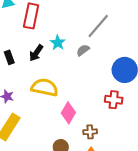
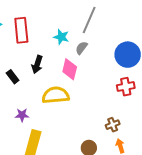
cyan star: (58, 43) -> (61, 37), moved
pink diamond: (68, 113) -> (70, 69), moved

